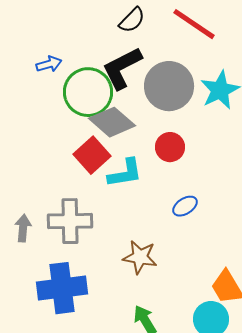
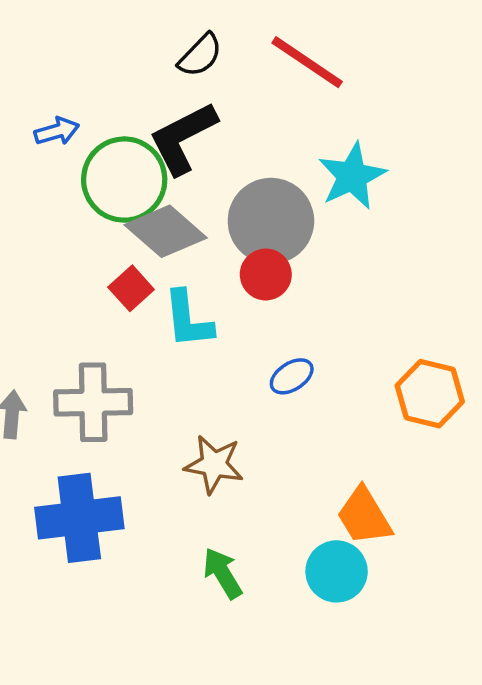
gray circle: (169, 86) -> (271, 221), moved
red square: (92, 155) -> (131, 288), size x0.7
cyan L-shape: (125, 173) -> (188, 319), turned 93

